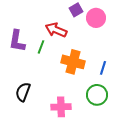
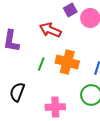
green line: (41, 47) -> (41, 64), moved

